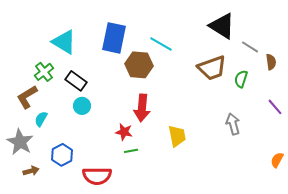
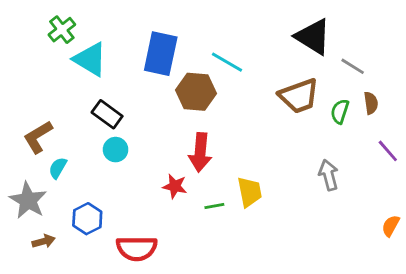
brown semicircle: (271, 62) -> (371, 103), moved
green cross: (44, 72) -> (62, 30), moved
green line: (131, 151) -> (214, 206), moved

